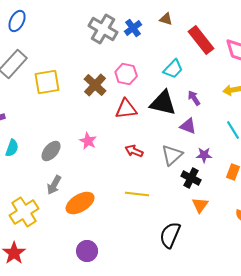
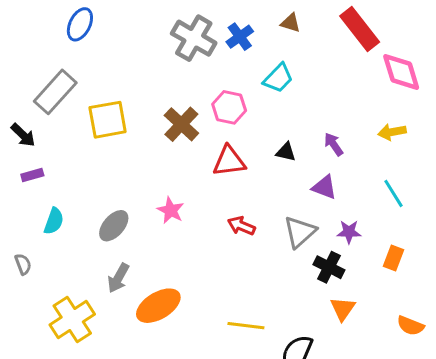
blue ellipse: (17, 21) -> (80, 24), moved
red rectangle: (201, 40) -> (360, 29), moved
cyan trapezoid: (173, 69) -> (278, 78), moved
black triangle: (163, 103) -> (286, 152), size x0.5
yellow line: (137, 194) -> (246, 326), moved

